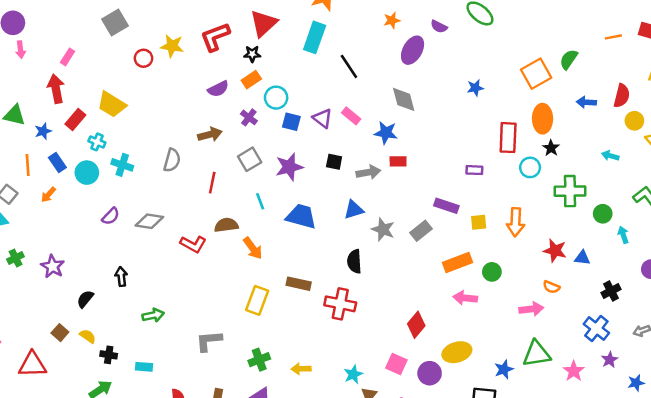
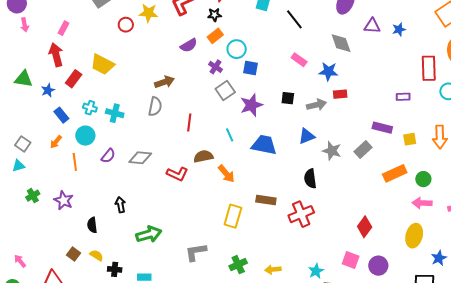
purple triangle: (323, 118) -> (372, 26), moved, turned -30
brown arrow: (210, 134) -> (165, 82), moved
cyan cross: (97, 142) -> (90, 108), moved
gray square: (250, 159) -> (225, 90), moved
orange line: (28, 165) -> (75, 162), moved
cyan circle: (87, 173) -> (85, 136), moved
pink arrow: (465, 298) -> (422, 203), moved
black semicircle: (85, 299) -> (92, 225), turned -42
red cross: (340, 304) -> (301, 214), turned -30
green arrow: (153, 315) -> (149, 234), size x1.4
yellow ellipse: (457, 352) -> (414, 236), moved, turned -55

